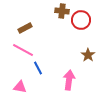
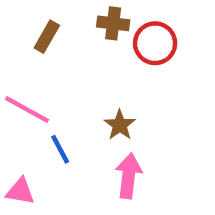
brown rectangle: (25, 28) -> (47, 37), moved, turned -32
brown star: (88, 55) -> (120, 125), moved

